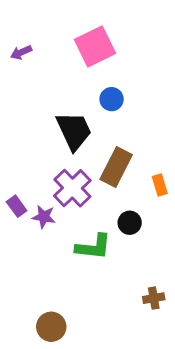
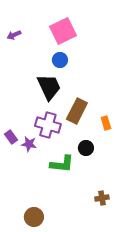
blue circle: (112, 99) -> (60, 60), moved
purple cross: (72, 188) -> (48, 125), turned -30

